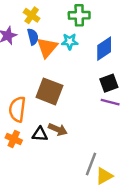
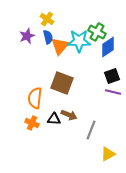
green cross: (79, 15) -> (97, 32), moved, turned 30
cyan star: (70, 41) -> (79, 41), size x1.6
gray line: (91, 164) -> (91, 130), moved

